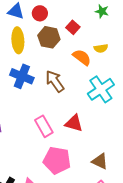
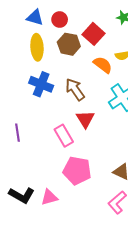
red square: (73, 27) -> (94, 34), size x1.5
red triangle: (74, 123) -> (85, 119), moved, turned 42

